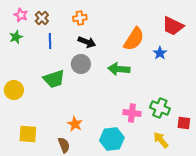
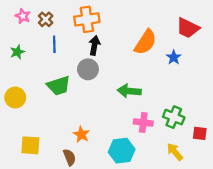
orange cross: (80, 18) -> (87, 19), size x1.6
green star: (16, 37) -> (17, 52), moved
black arrow: (87, 42) -> (94, 45), turned -102
green arrow: (119, 69) -> (129, 91), moved

